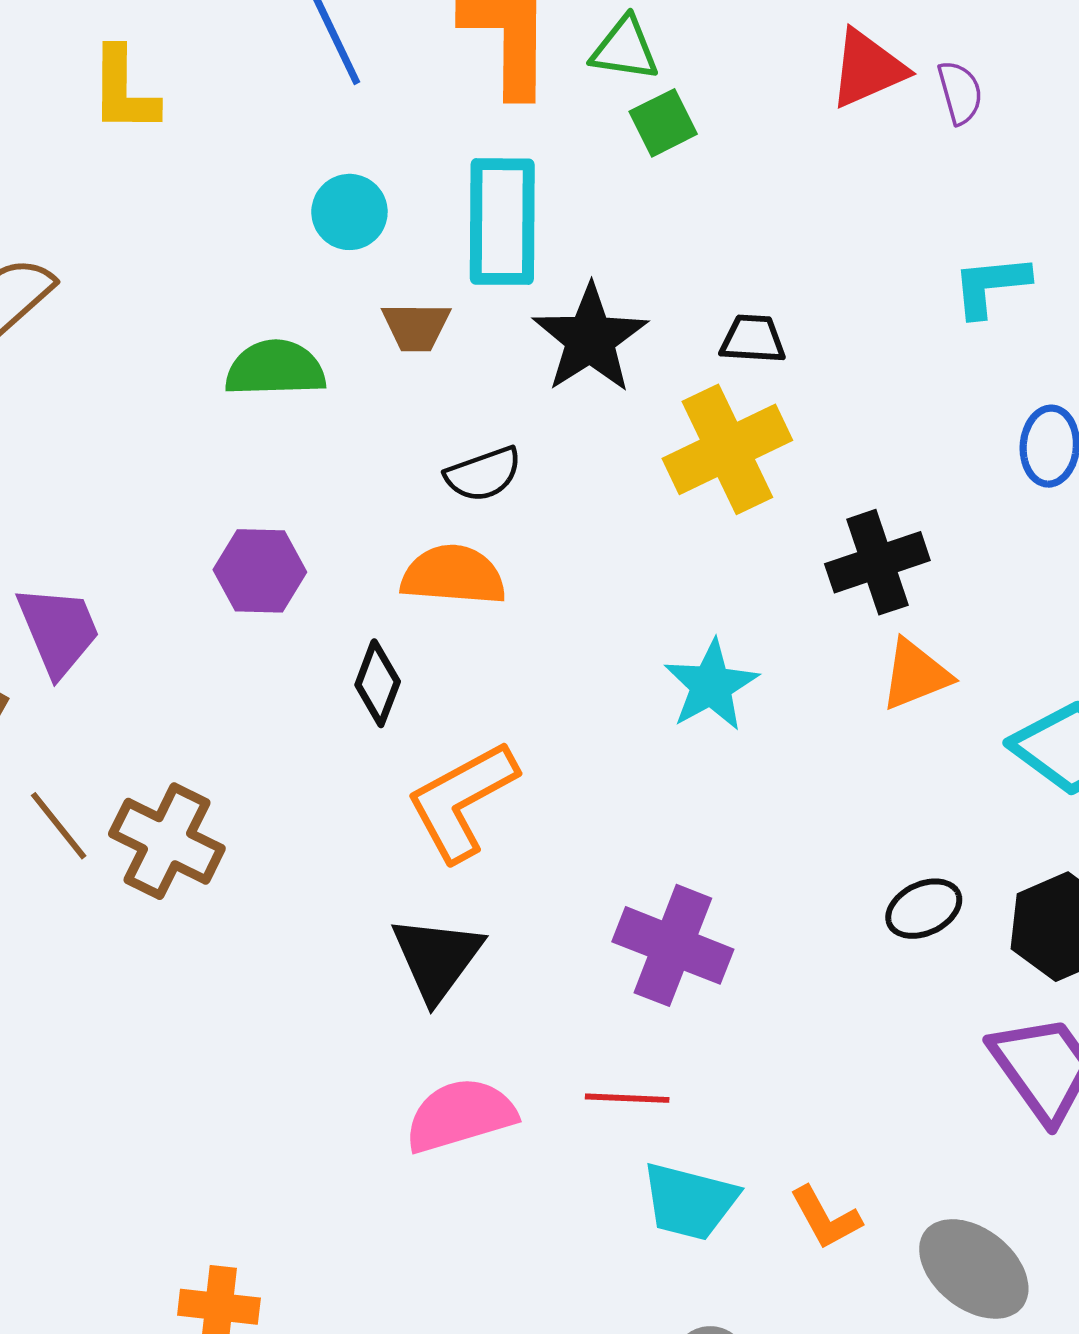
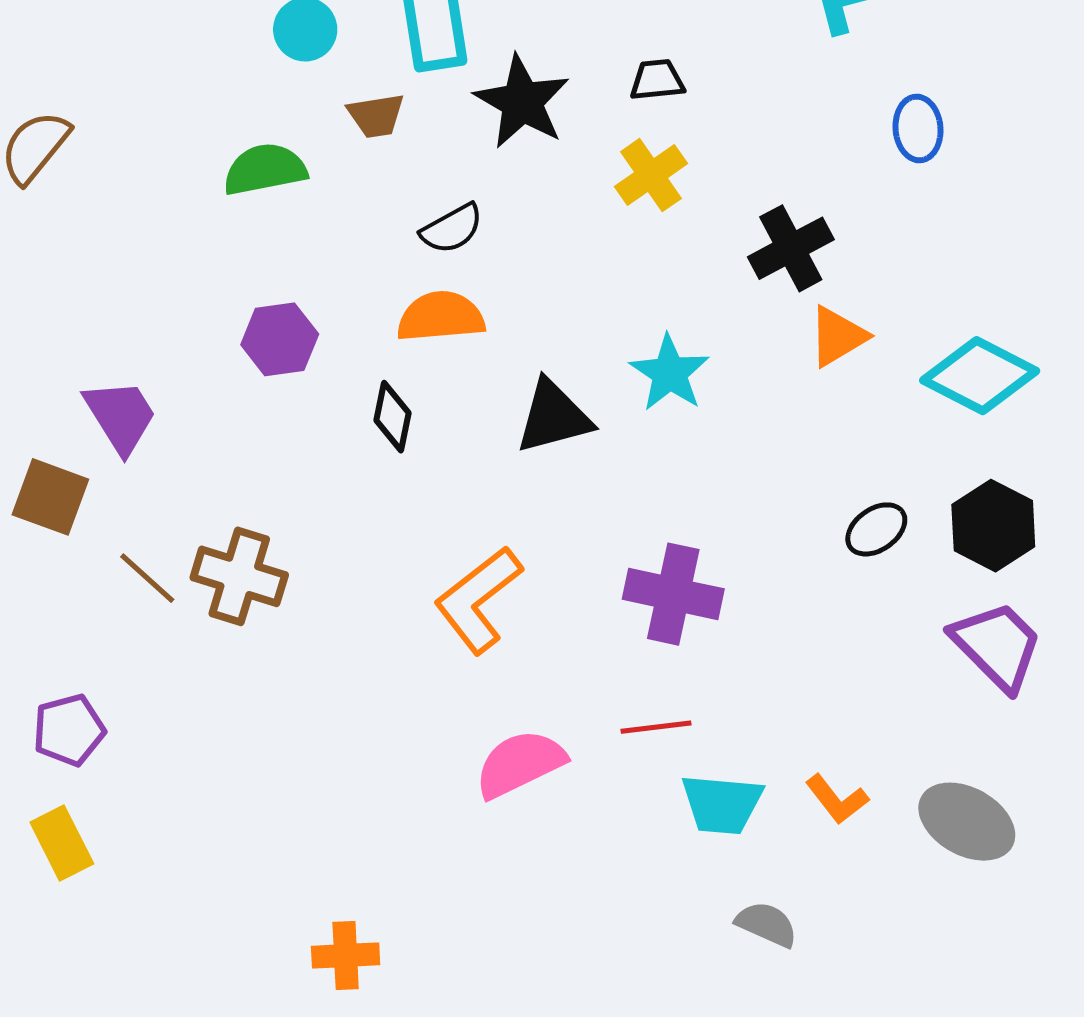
yellow cross: (727, 449) -> (651, 175), size x0.7
orange L-shape: (462, 801) -> (478, 600), moved
black triangle: (437, 958) -> (554, 417), moved, turned 48

